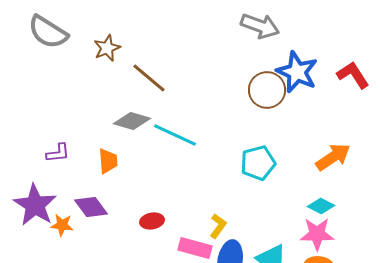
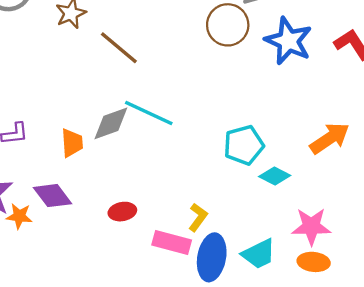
brown circle: (267, 90) -> (228, 25), moved
gray diamond: (132, 121) -> (111, 123), moved, turned -36
cyan diamond: (321, 206) -> (275, 176), moved

